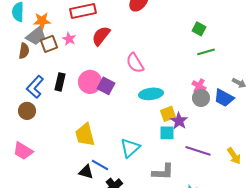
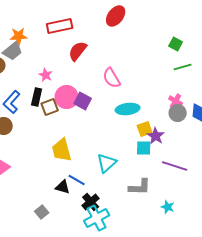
pink star: (69, 39) -> (46, 75), moved
brown square: (49, 44) -> (50, 107), moved

